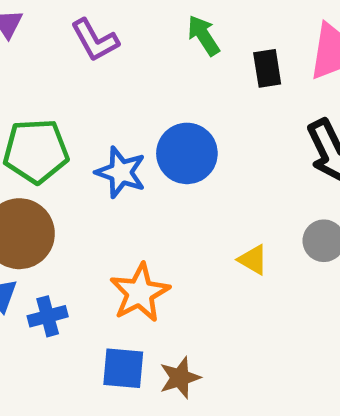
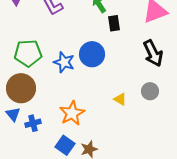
black rectangle: (267, 68) -> (114, 23), moved
blue square: (123, 368) -> (65, 145), turned 30

